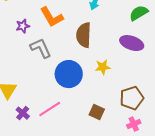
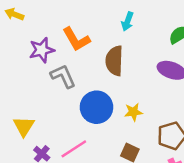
purple star: (23, 26) -> (42, 50), size x1.5
yellow star: (103, 67) -> (133, 112), moved

